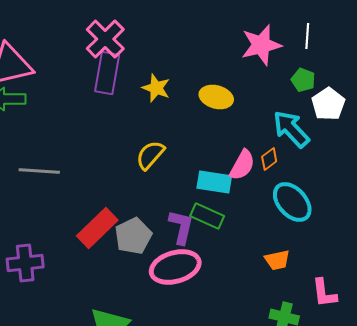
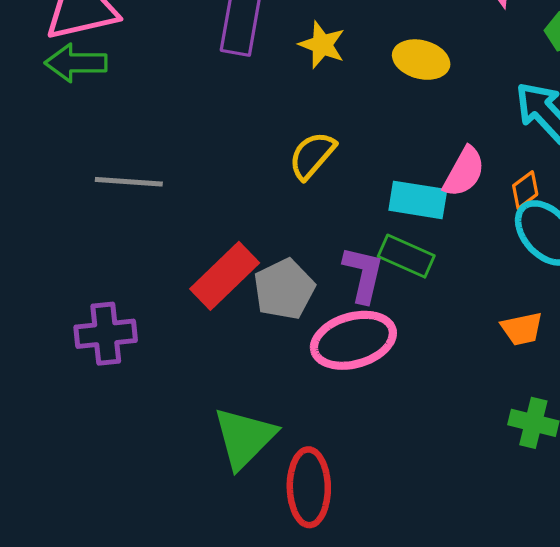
orange diamond: (269, 159) -> (525, 190), moved

